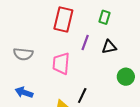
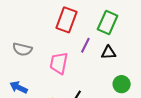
green rectangle: (104, 17) -> (108, 23), size x1.6

